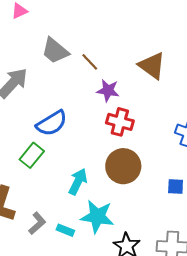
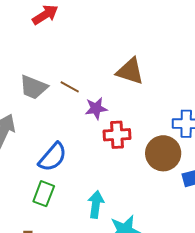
brown circle: (123, 166) -> (163, 153), moved

